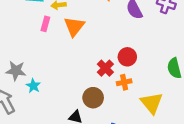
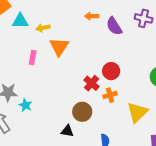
pink rectangle: (45, 24) -> (33, 57), moved
yellow triangle: (152, 103) -> (137, 112), turned 30

